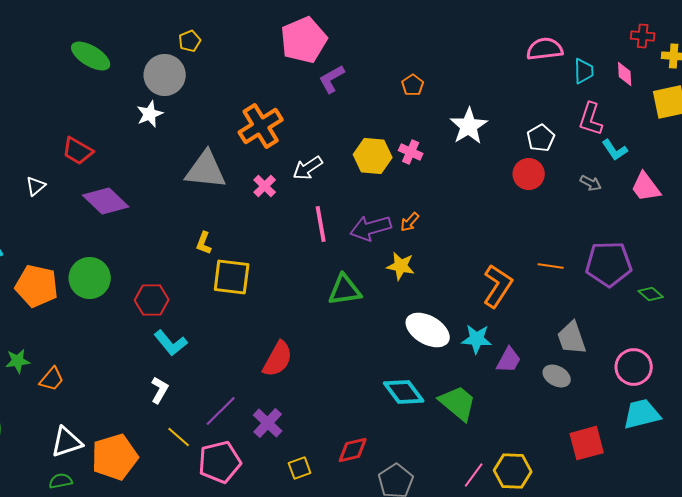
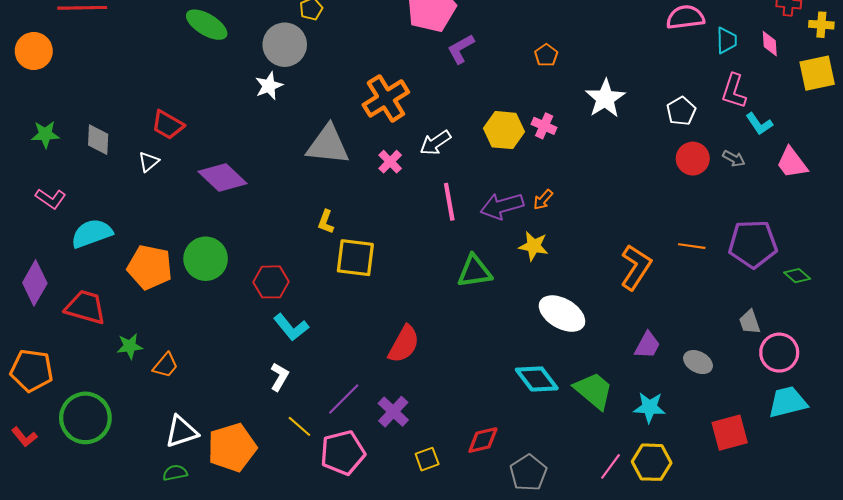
red trapezoid: (78, 151) -> (168, 125), moved
red circle: (529, 174) -> (693, 159), moved
gray trapezoid: (572, 338) -> (750, 322), moved, size x0.7
cyan star: (477, 339) -> (650, 407), moved

